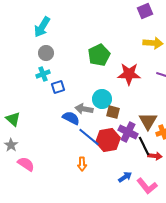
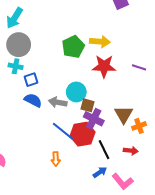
yellow arrow: (153, 43) -> (100, 42), moved
gray circle: (46, 53) -> (19, 45), size x1.5
cyan cross: (43, 74) -> (16, 66), turned 32
blue semicircle: (71, 118) -> (33, 100), moved
purple cross: (128, 132) -> (94, 119), moved
black line: (144, 146) -> (104, 150), moved

